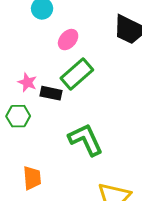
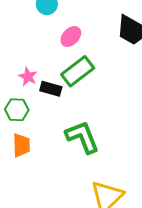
orange trapezoid: (32, 178) -> (21, 145), moved

